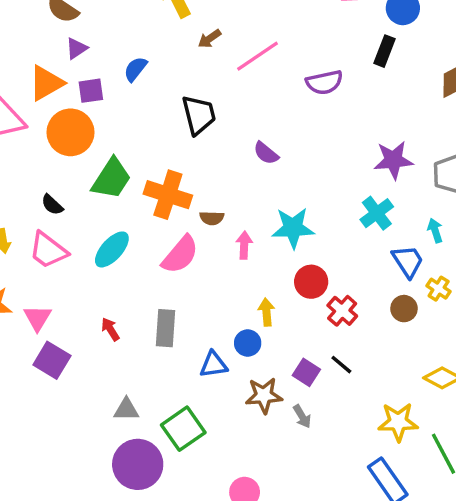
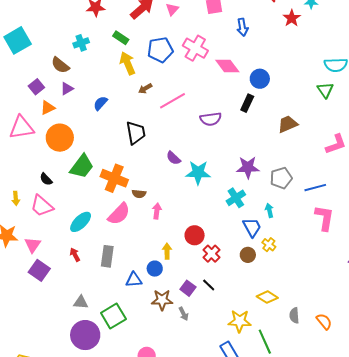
orange triangle: (46, 83) -> (48, 108), size x0.7
purple square: (91, 91) -> (36, 87), moved, turned -35
cyan star: (293, 228) -> (198, 173), moved
cyan ellipse: (112, 249) -> (81, 222), moved

